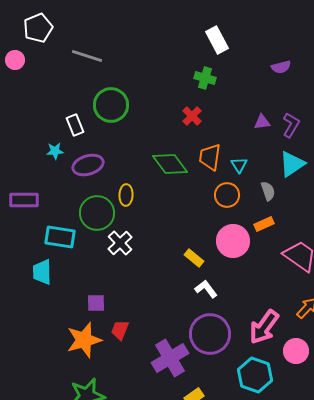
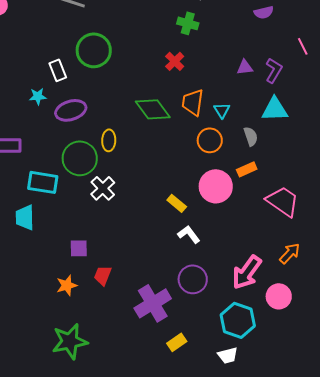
cyan triangle: (292, 164) -> (275, 109), turned 32
purple circle: (210, 334) -> (193, 279), size x0.7
orange star: (84, 340) -> (67, 285), size x0.6

